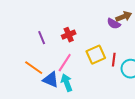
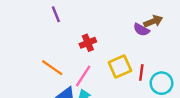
purple line: (42, 38) -> (56, 14), moved
orange line: (34, 68) -> (52, 68), moved

